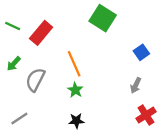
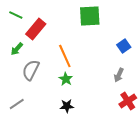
green square: (103, 18) -> (90, 16), turned -35
green line: (13, 26) -> (16, 15), moved
green arrow: (14, 64) -> (17, 49), moved

